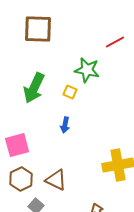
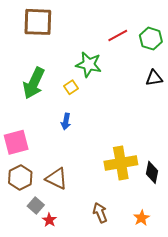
yellow square: (70, 92) -> (71, 87), turned 32

